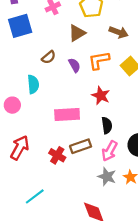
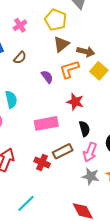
brown arrow: (119, 32) -> (86, 52), moved
brown triangle: (77, 33) -> (61, 44), moved
brown semicircle: (49, 57) -> (20, 58), moved

